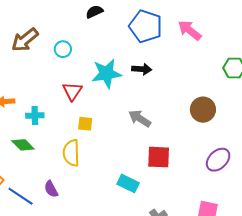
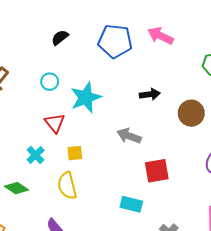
cyan circle: (63, 49) -> (50, 82), moved
black arrow: (142, 69) -> (150, 94), moved
cyan cross: (35, 115) -> (36, 155), moved, turned -30

